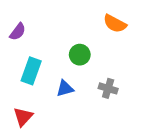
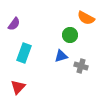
green circle: (80, 55) -> (70, 35), moved
blue triangle: (65, 88) -> (61, 56), moved

